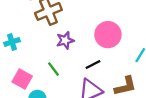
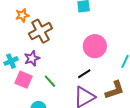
purple star: (65, 40) -> (32, 58), moved
pink square: (22, 79) -> (24, 80), moved

